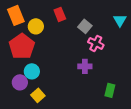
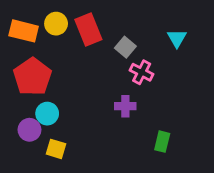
red rectangle: (60, 14) -> (88, 29), size x1.5
orange rectangle: (16, 15) -> (24, 31), turned -54
yellow circle: (36, 26) -> (56, 24), moved
yellow square: (38, 95) -> (56, 149), turned -32

